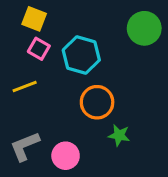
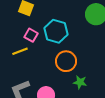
pink square: (39, 49) -> (31, 35), moved

